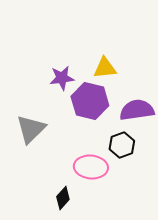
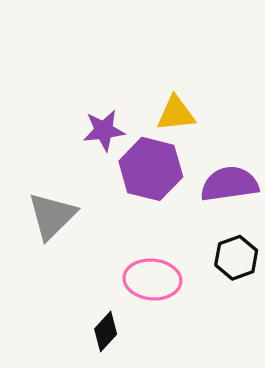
black hexagon: (122, 145) -> (236, 258), moved

